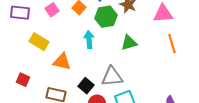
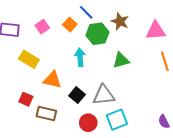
red square: (23, 80) -> (26, 99), moved
black square: (86, 86) -> (77, 95), moved

